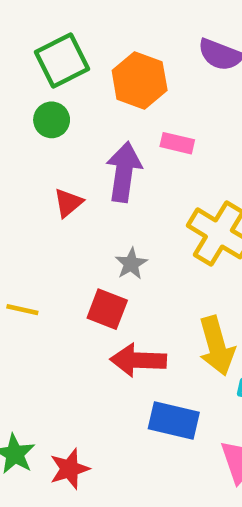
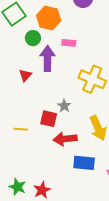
green circle: (52, 120) -> (33, 38), moved
gray star: (131, 264) -> (64, 106), moved
yellow line: (22, 310) -> (21, 129), moved

